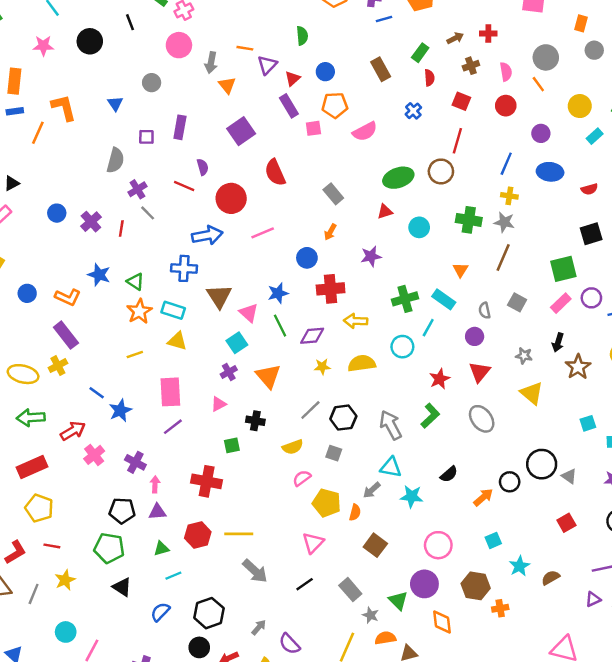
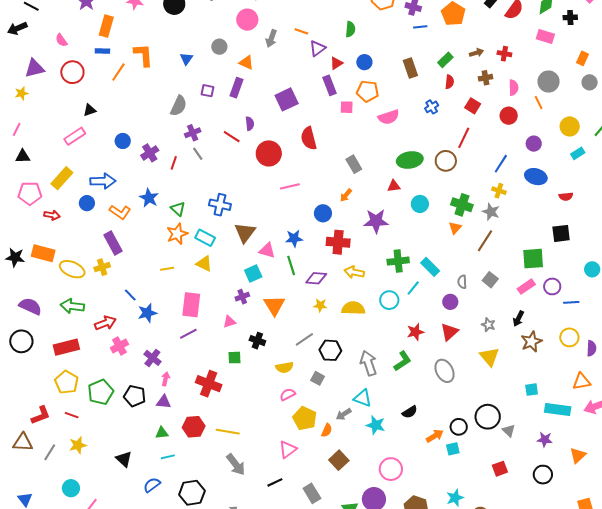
orange triangle: (227, 85) -> (246, 63), moved, turned -35
blue arrow: (207, 235) -> (103, 181), moved
purple star: (371, 256) -> (376, 221), size x1.4
orange triangle: (460, 270) -> (455, 228), moved
pink triangle: (249, 313) -> (267, 250), turned -36
cyan square: (493, 540) -> (453, 449), moved
green pentagon: (109, 548) -> (101, 392), moved, turned 30

